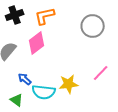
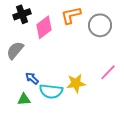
orange L-shape: (45, 16) -> (71, 15), moved
pink diamond: (37, 43) -> (44, 27), moved
green triangle: (17, 100) -> (24, 99), turned -40

